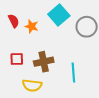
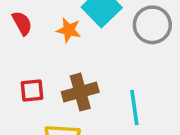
orange star: (32, 26) -> (69, 30), moved

